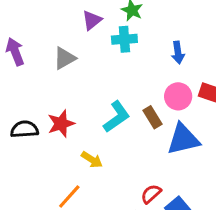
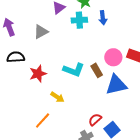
blue arrow: (178, 52) -> (103, 18), moved
cyan L-shape: (117, 117) -> (74, 70), turned 55
black semicircle: (24, 129) -> (16, 57), moved

